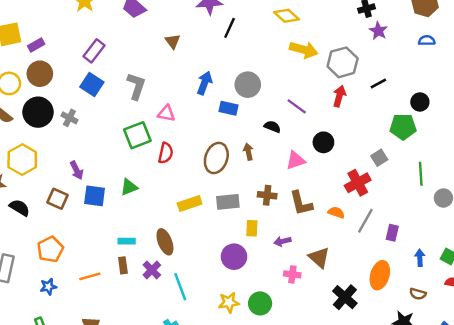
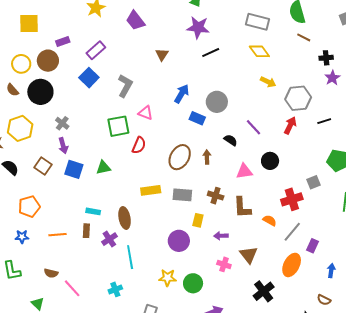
black line: (230, 28) -> (211, 52), turned 30
purple rectangle: (36, 45) -> (63, 42), moved
yellow arrow: (304, 50) -> (268, 82), size x0.7
gray cross: (69, 118) -> (62, 123), moved
orange ellipse: (380, 275) -> (292, 265), moved

